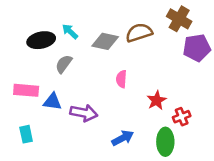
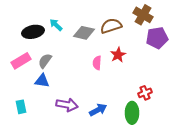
gray semicircle: (64, 64) -> (45, 61), moved
pink rectangle: (26, 90) -> (21, 61), moved, turned -36
red star: (157, 100) -> (118, 55), moved
purple arrow: (84, 113) -> (67, 105), moved

